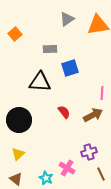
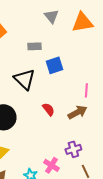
gray triangle: (67, 19) -> (51, 16), turned -35
black triangle: (40, 82) -> (24, 79), turned 40

